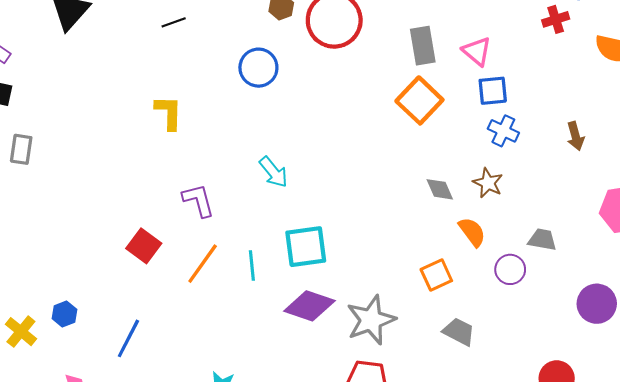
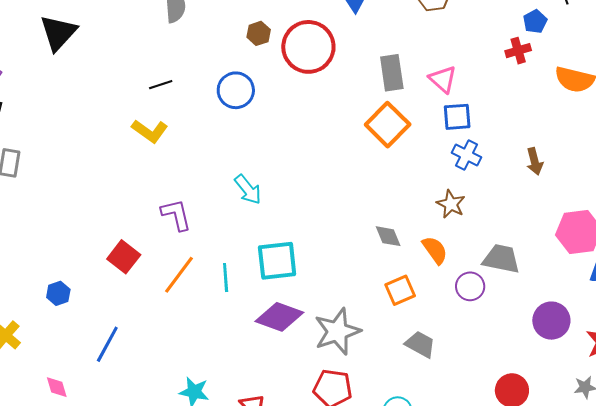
black line: (174, 22) -> (161, 85), moved
yellow L-shape: (169, 113) -> (150, 131), turned 123
gray diamond: (440, 189) -> (388, 236), moved
gray trapezoid: (542, 240) -> (501, 259), size x1.4
blue hexagon: (64, 314) -> (58, 293), moved

